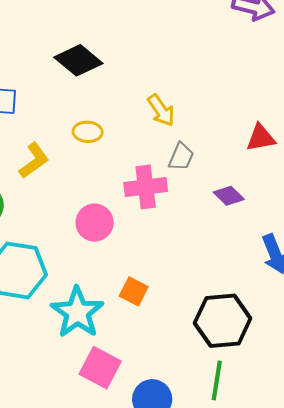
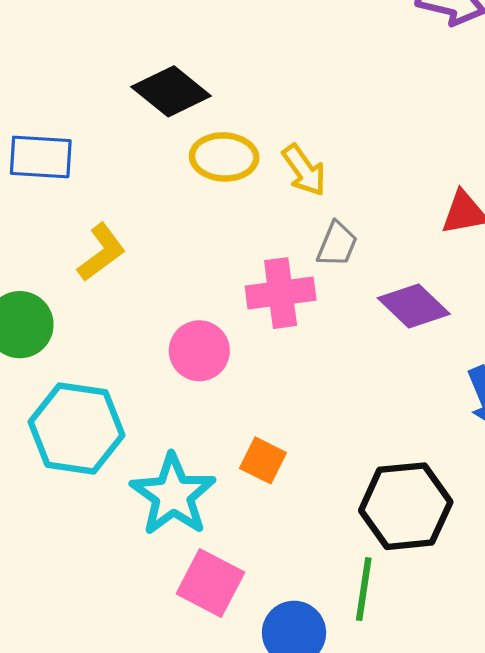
yellow ellipse: (88, 132) -> (224, 157), moved, size x1.4
purple diamond: (229, 196) -> (414, 306), size x1.4
green line: (217, 381) -> (364, 589), moved

